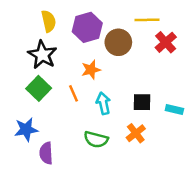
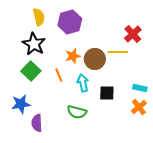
yellow line: (147, 20) -> (118, 52), moved
brown circle: (118, 42) -> (95, 59), moved
black square: (142, 102) -> (107, 93), moved
orange cross: (136, 133) -> (139, 107), moved

